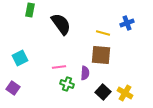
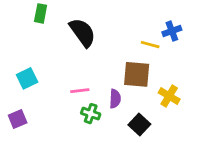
yellow line: (103, 33) -> (150, 45), moved
purple square: (13, 88) -> (18, 119), turned 32
yellow cross: (125, 93) -> (169, 96), moved

